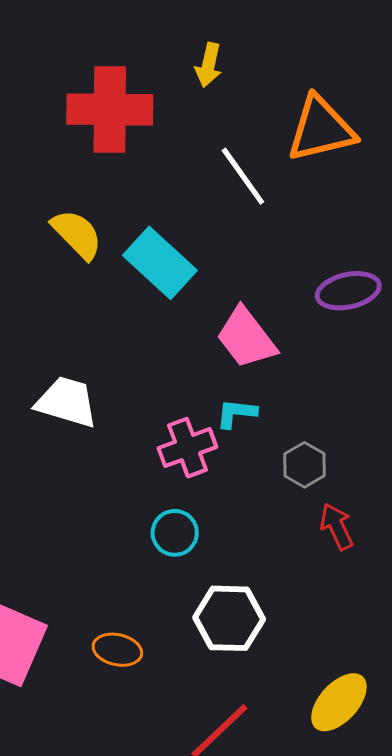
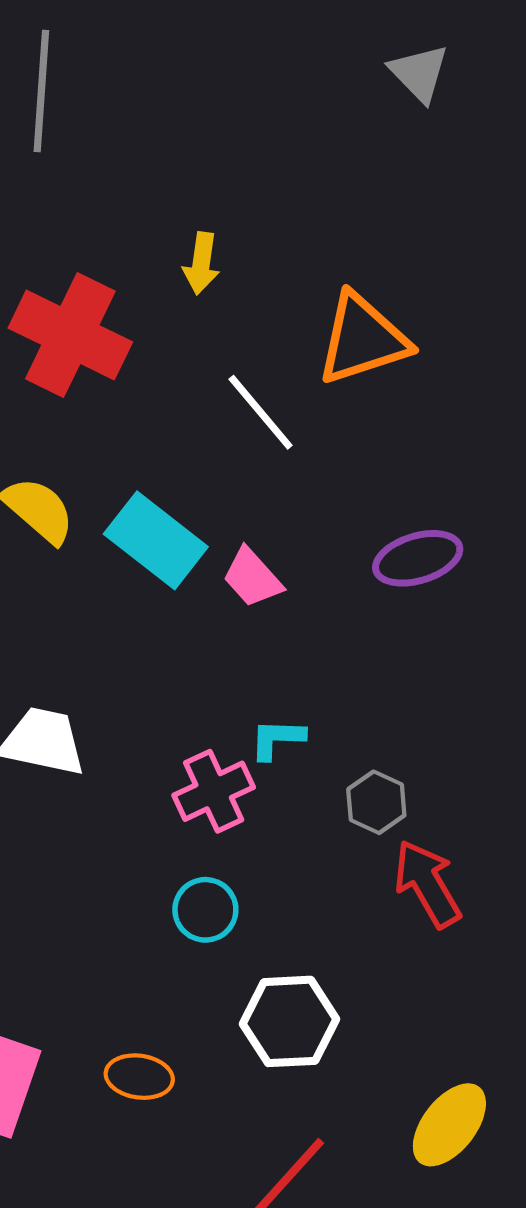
red cross: (110, 109) -> (70, 335), turned 30
pink trapezoid: (246, 338) -> (252, 578), moved, size x0.7
red arrow: (337, 527) -> (427, 884), size x1.4

